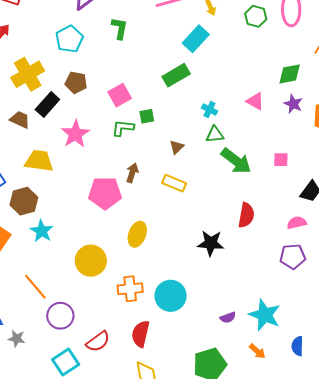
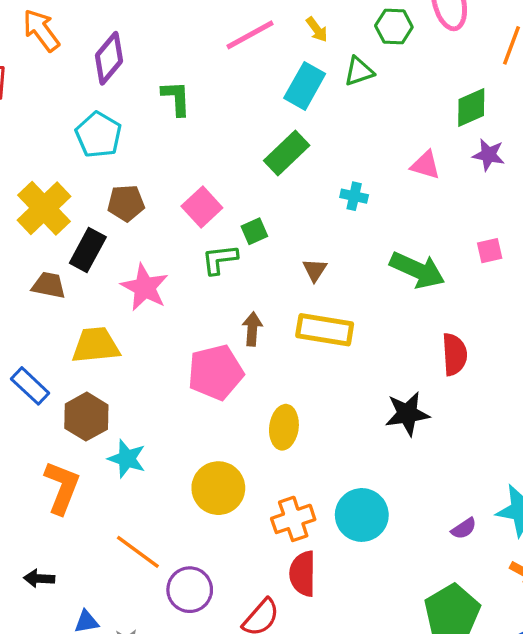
green triangle: (215, 135) -> (359, 71), moved
yellow rectangle: (174, 183) -> (325, 330), size x1.4
red semicircle: (141, 334) -> (303, 574), moved

